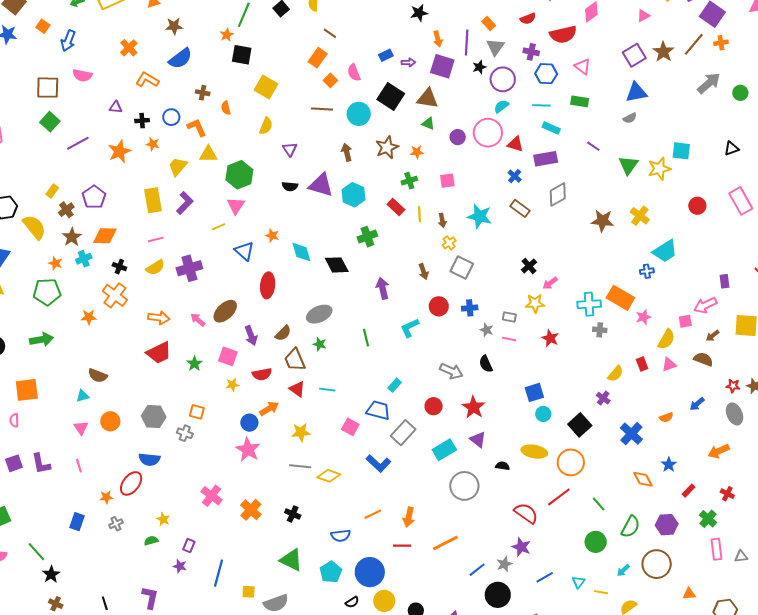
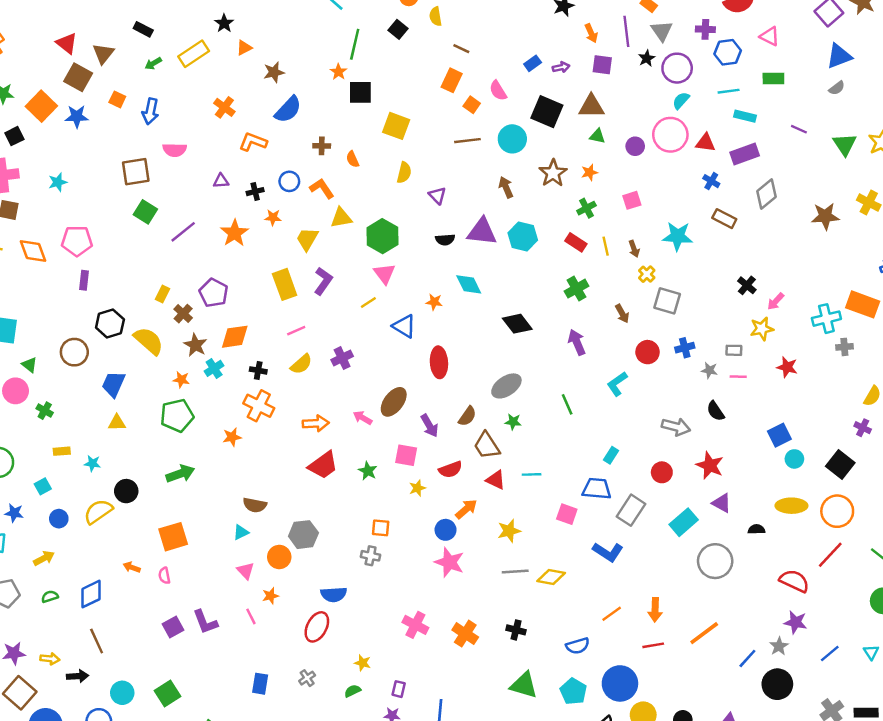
purple square: (442, 66) -> (602, 65), size x0.7
green cross: (367, 237) -> (577, 289), moved
cyan diamond: (301, 252) -> (469, 284), moved
purple cross: (189, 268) -> (342, 358), size x0.7
gray hexagon: (154, 417) -> (303, 535), moved
orange star: (106, 497) -> (270, 596), moved

